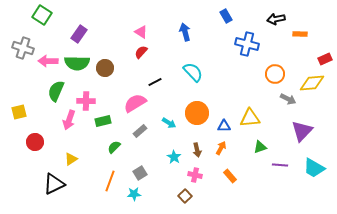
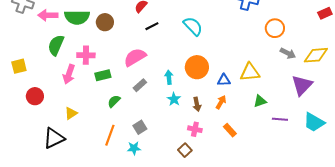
black line: (155, 82) -> (152, 26), moved
yellow diamond: (312, 83) -> (316, 55), moved
cyan arrow: (169, 123) -> (169, 77), turned -128
cyan star: (174, 157) -> (174, 99), moved

